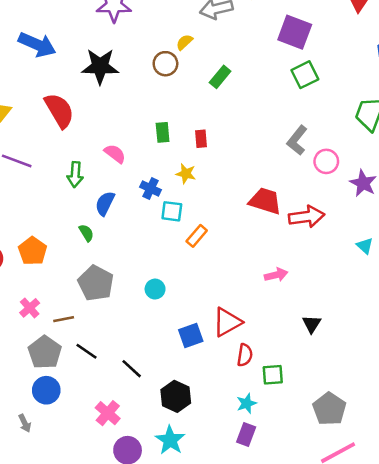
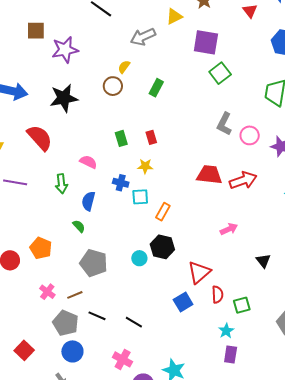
blue square: (191, 335) -> (183, 302), moved
black hexagon: (176, 396) -> (162, 247), moved

